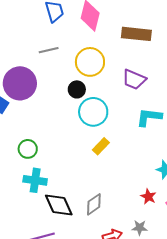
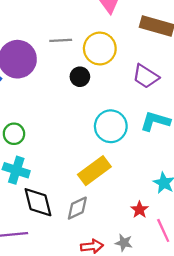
gray line: (49, 50) -> (61, 40), moved
cyan circle: (93, 112) -> (111, 126), moved
yellow rectangle: (101, 146) -> (94, 171), moved, size x1.6

